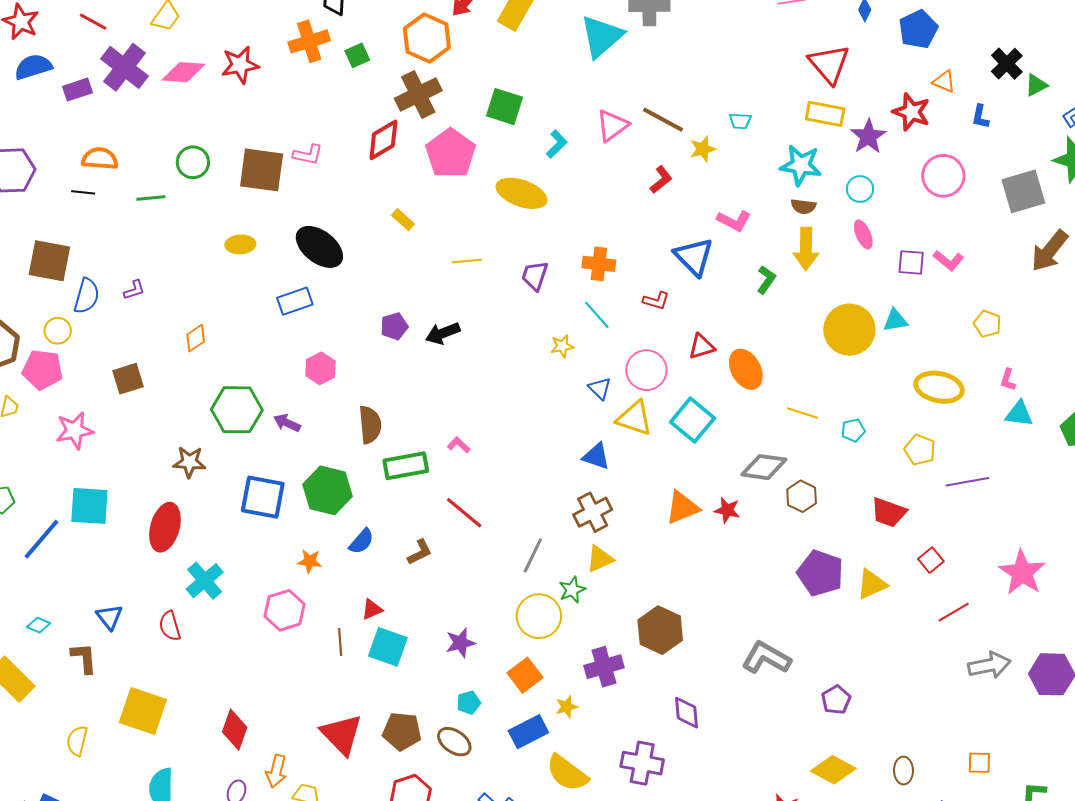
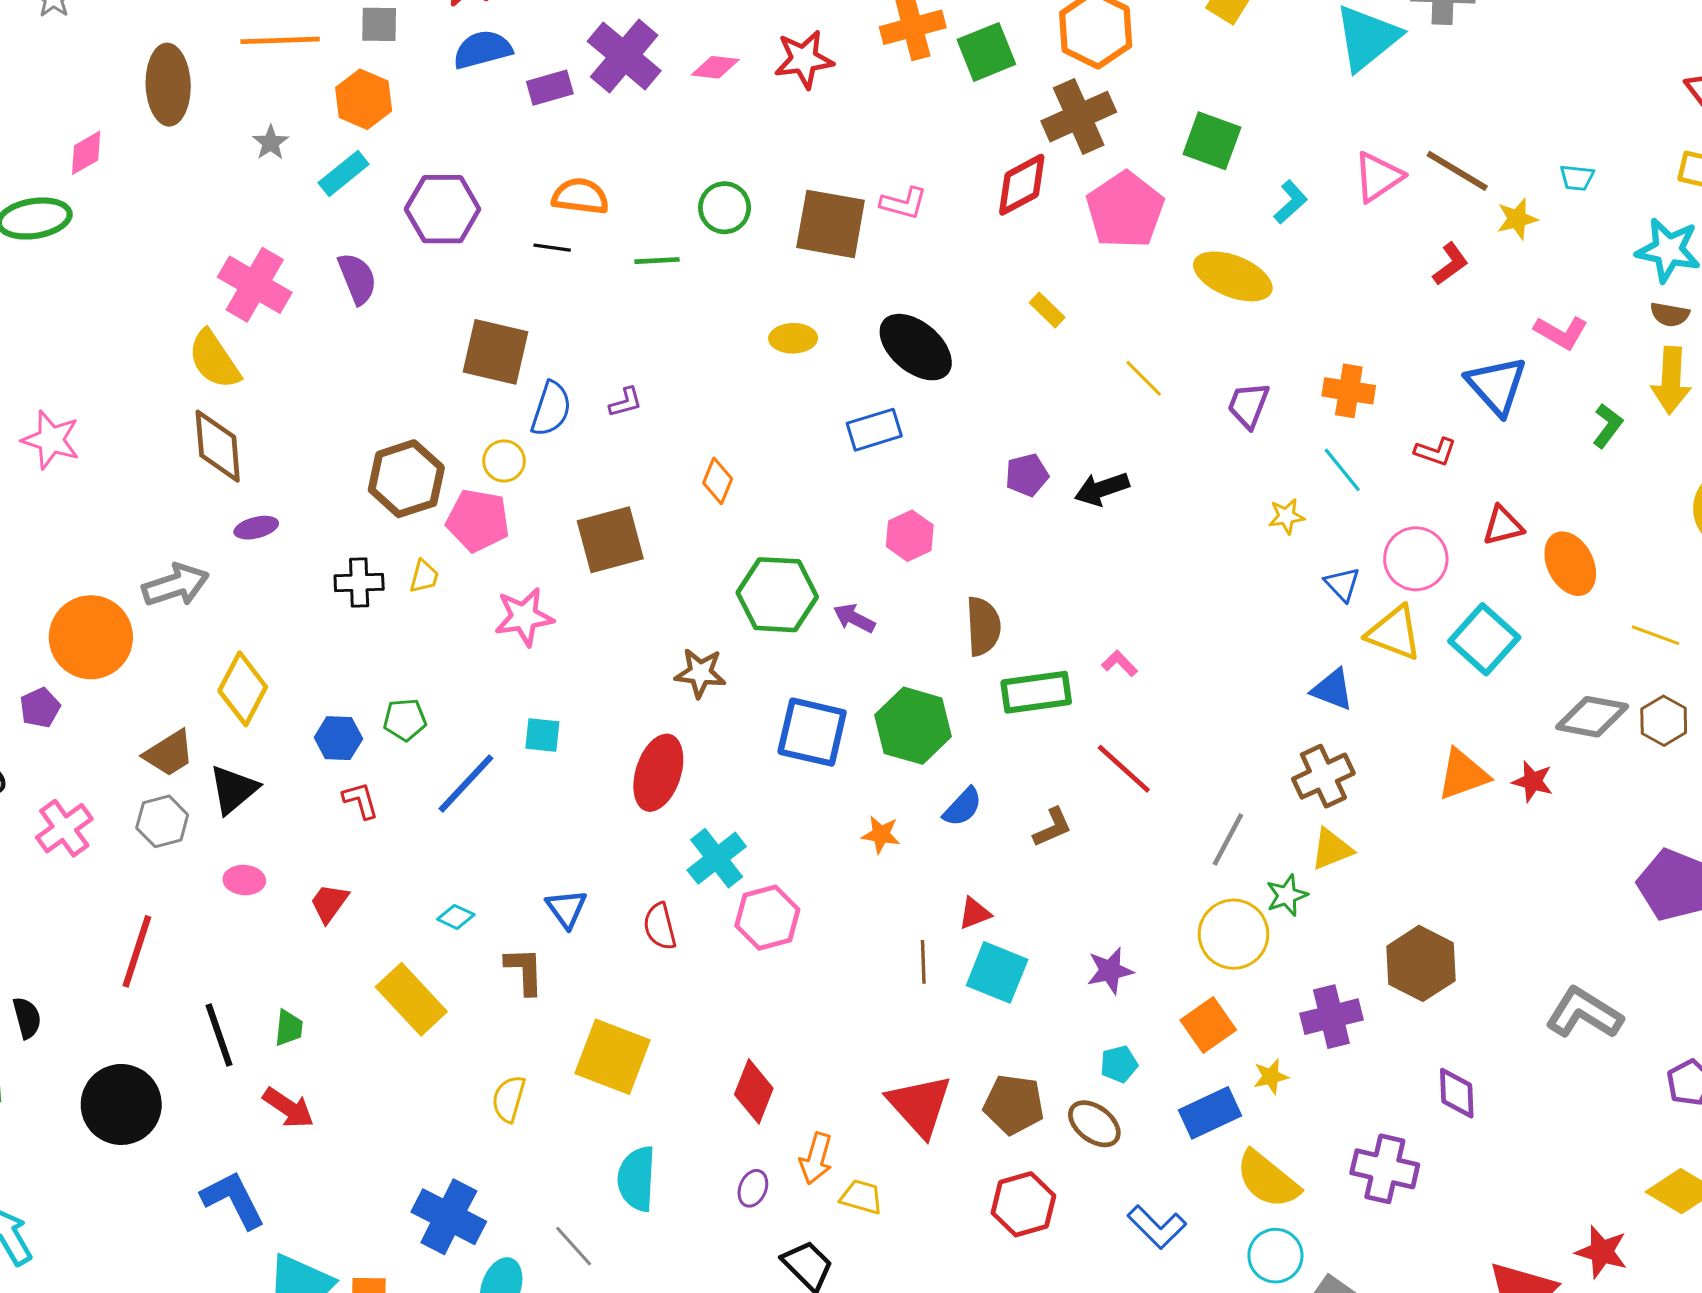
green square: (357, 55) -> (986, 52), size x1.5
pink diamond: (183, 72) -> (715, 67), size x0.7
yellow line: (467, 261) -> (1144, 378), turned 48
orange diamond: (196, 338) -> (718, 481), turned -36
brown square: (128, 379) -> (610, 540), size x1.4
brown hexagon: (802, 496) -> (1664, 721), moved
cyan square: (89, 506) -> (542, 735), size x0.6
pink hexagon: (285, 610) -> (767, 918), moved

